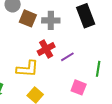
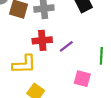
red cross: (46, 49) -> (42, 40), turned 30

